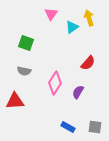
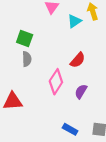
red semicircle: (88, 63) -> (78, 60), moved
gray semicircle: (24, 71) -> (27, 59), moved, turned -104

